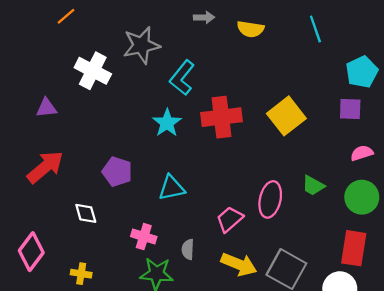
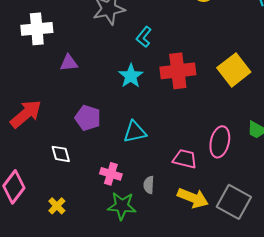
white cross: (93, 71) -> (37, 29), moved, turned -32
cyan L-shape: (182, 78) -> (144, 37), size x0.7
purple triangle: (46, 108) -> (69, 63), moved
pink trapezoid: (230, 219) -> (185, 159), turned 55
yellow cross: (81, 274) -> (57, 206), turned 36

